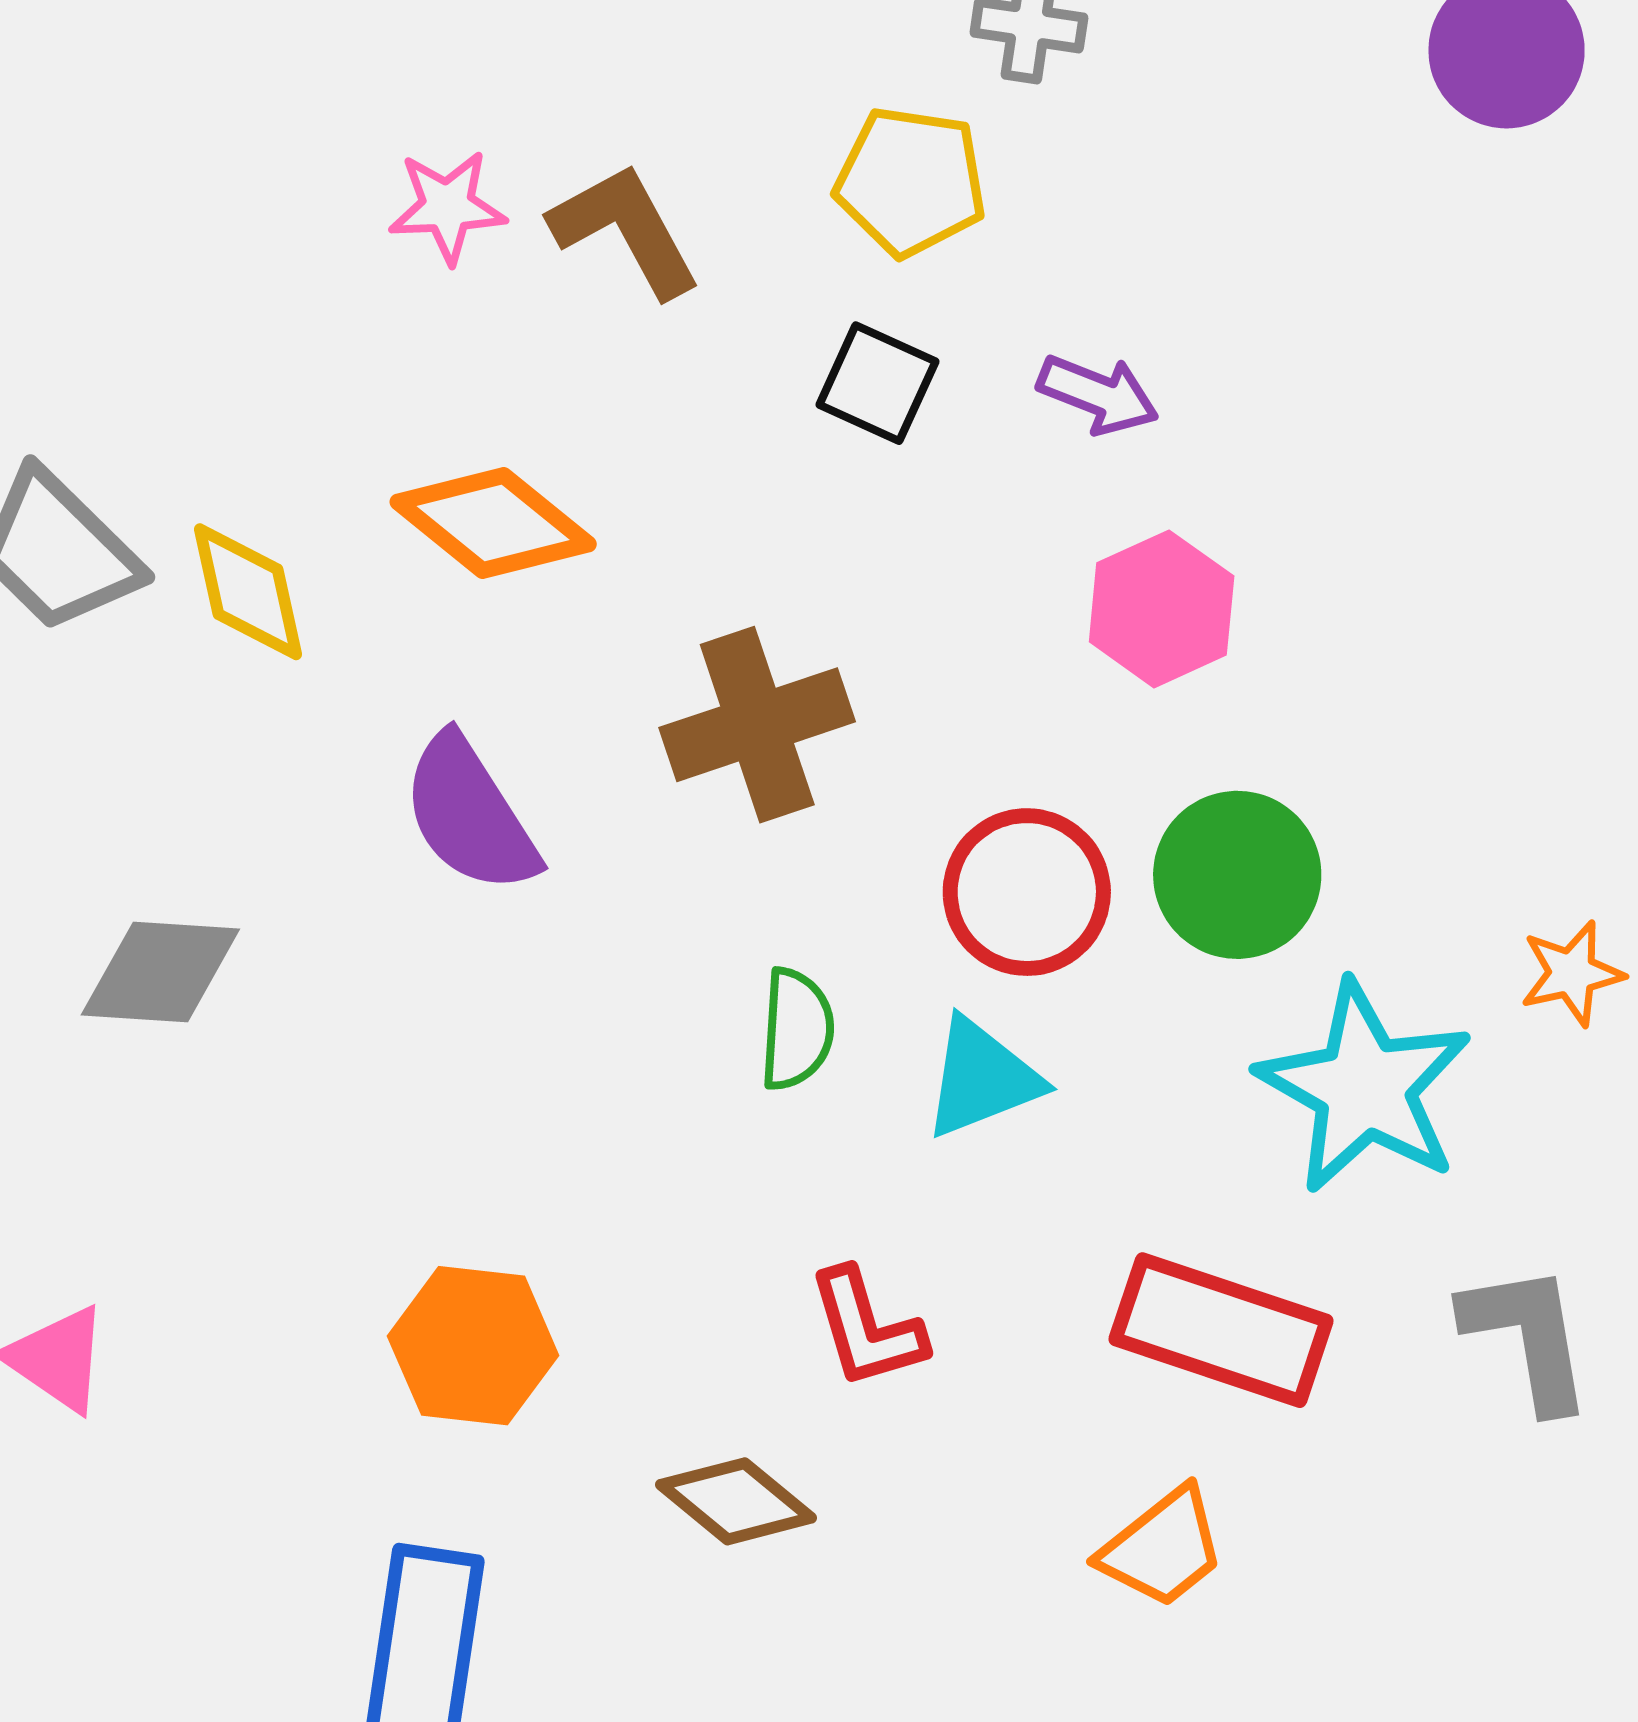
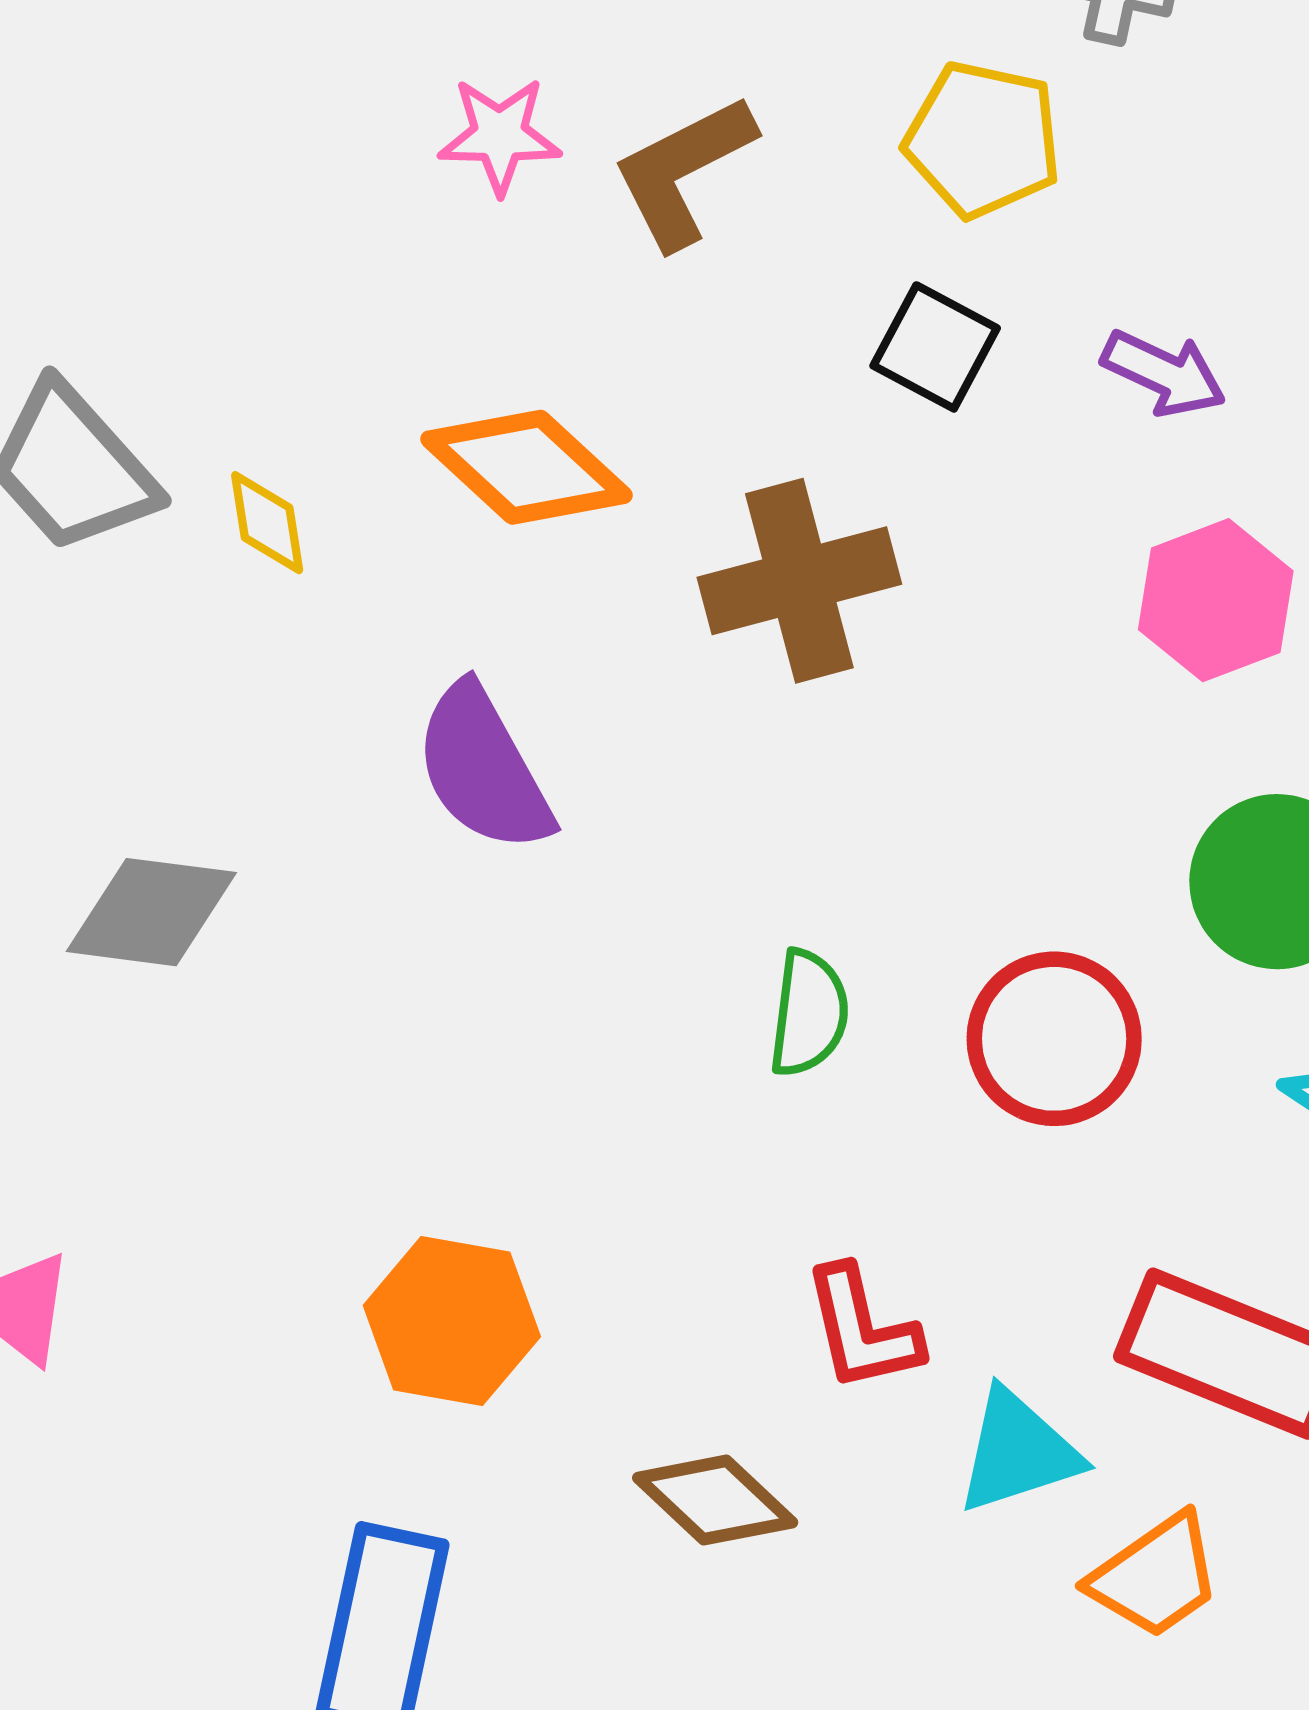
brown L-shape: (626, 230) -> (683, 171), turned -92
yellow diamond: (248, 592) -> (267, 523), size x0.7
brown cross: (757, 725) -> (799, 581), moved
red circle: (1027, 892) -> (1054, 1039), moved
cyan triangle: (982, 1078) -> (1018, 1452), moved

